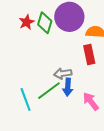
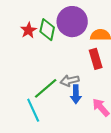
green line: (49, 91) -> (46, 88), moved

